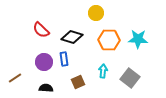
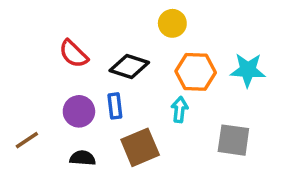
cyan arrow: (103, 71) -> (180, 110), moved
gray square: (130, 78) -> (233, 140), turned -30
brown square: (78, 82) -> (140, 147), size x1.5

